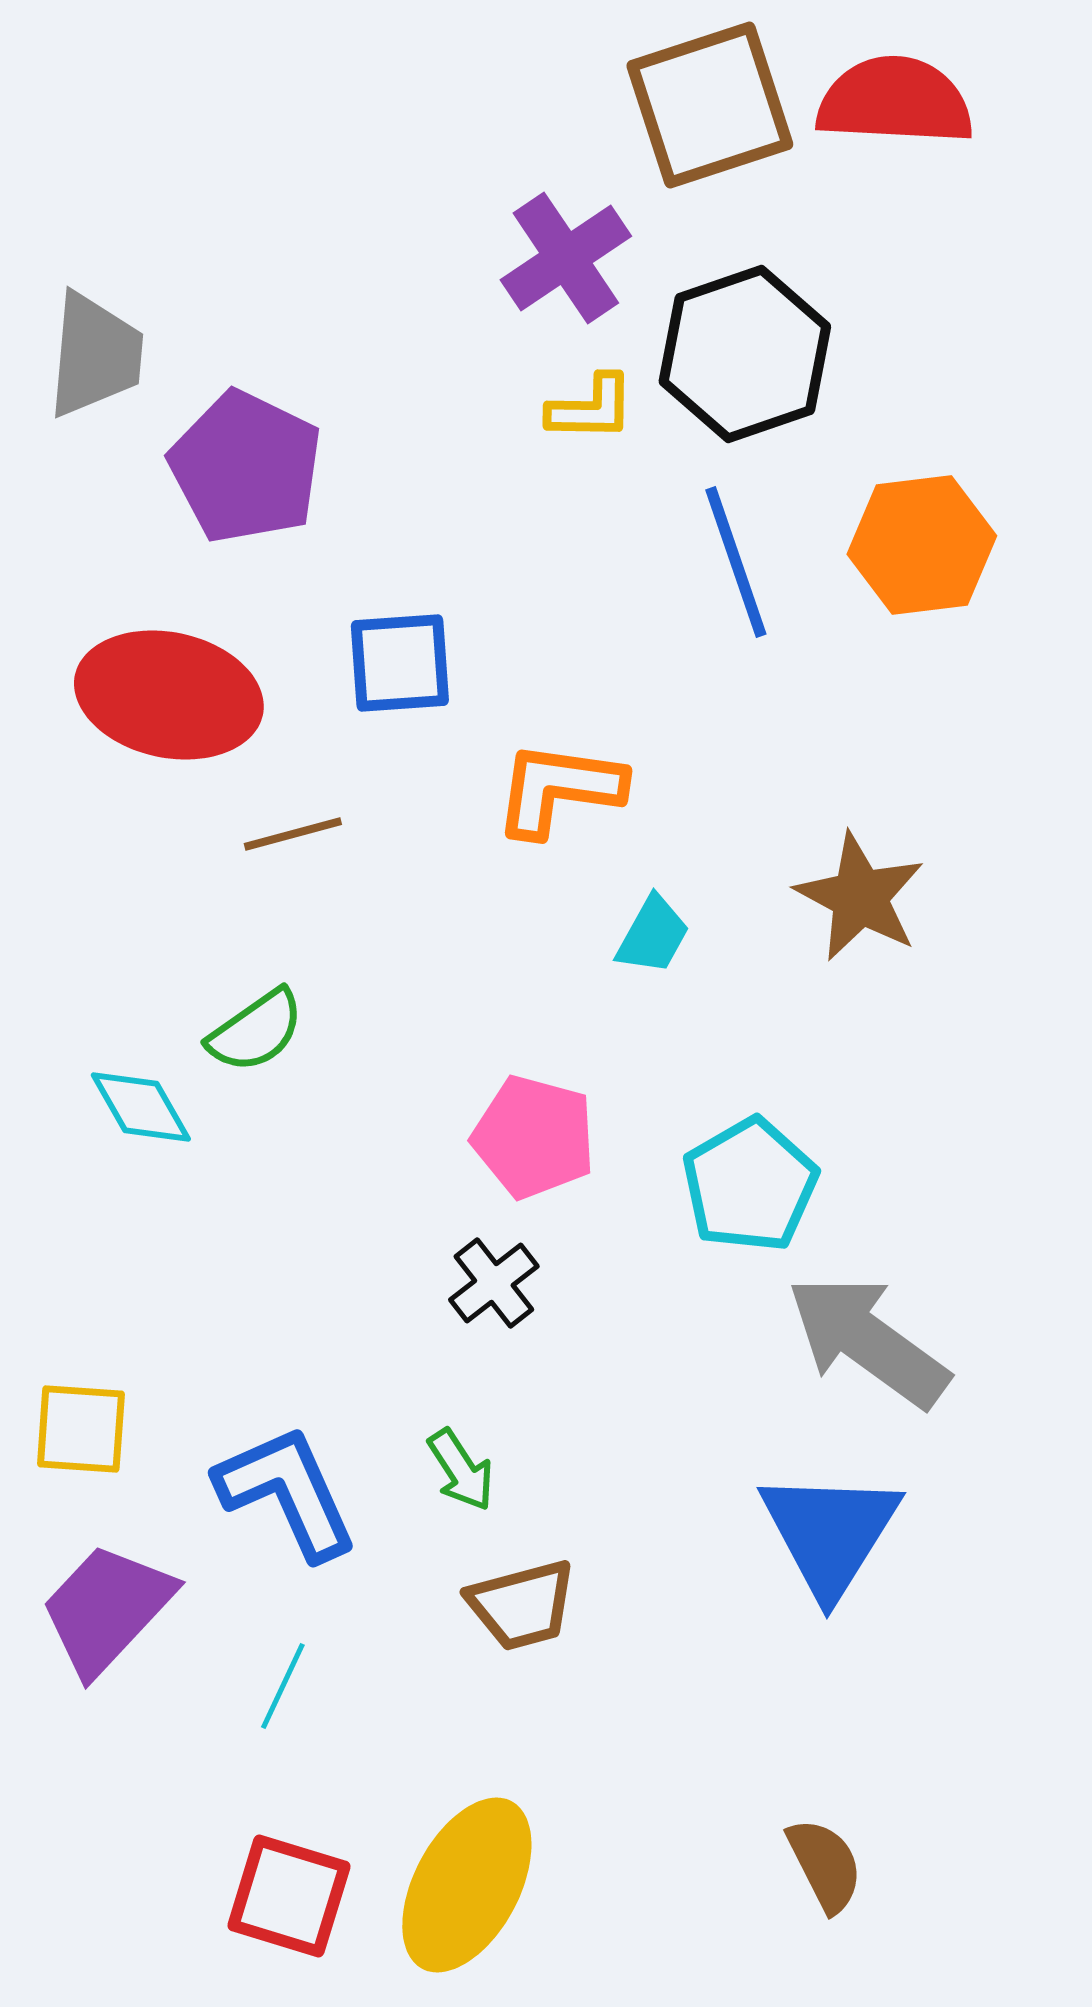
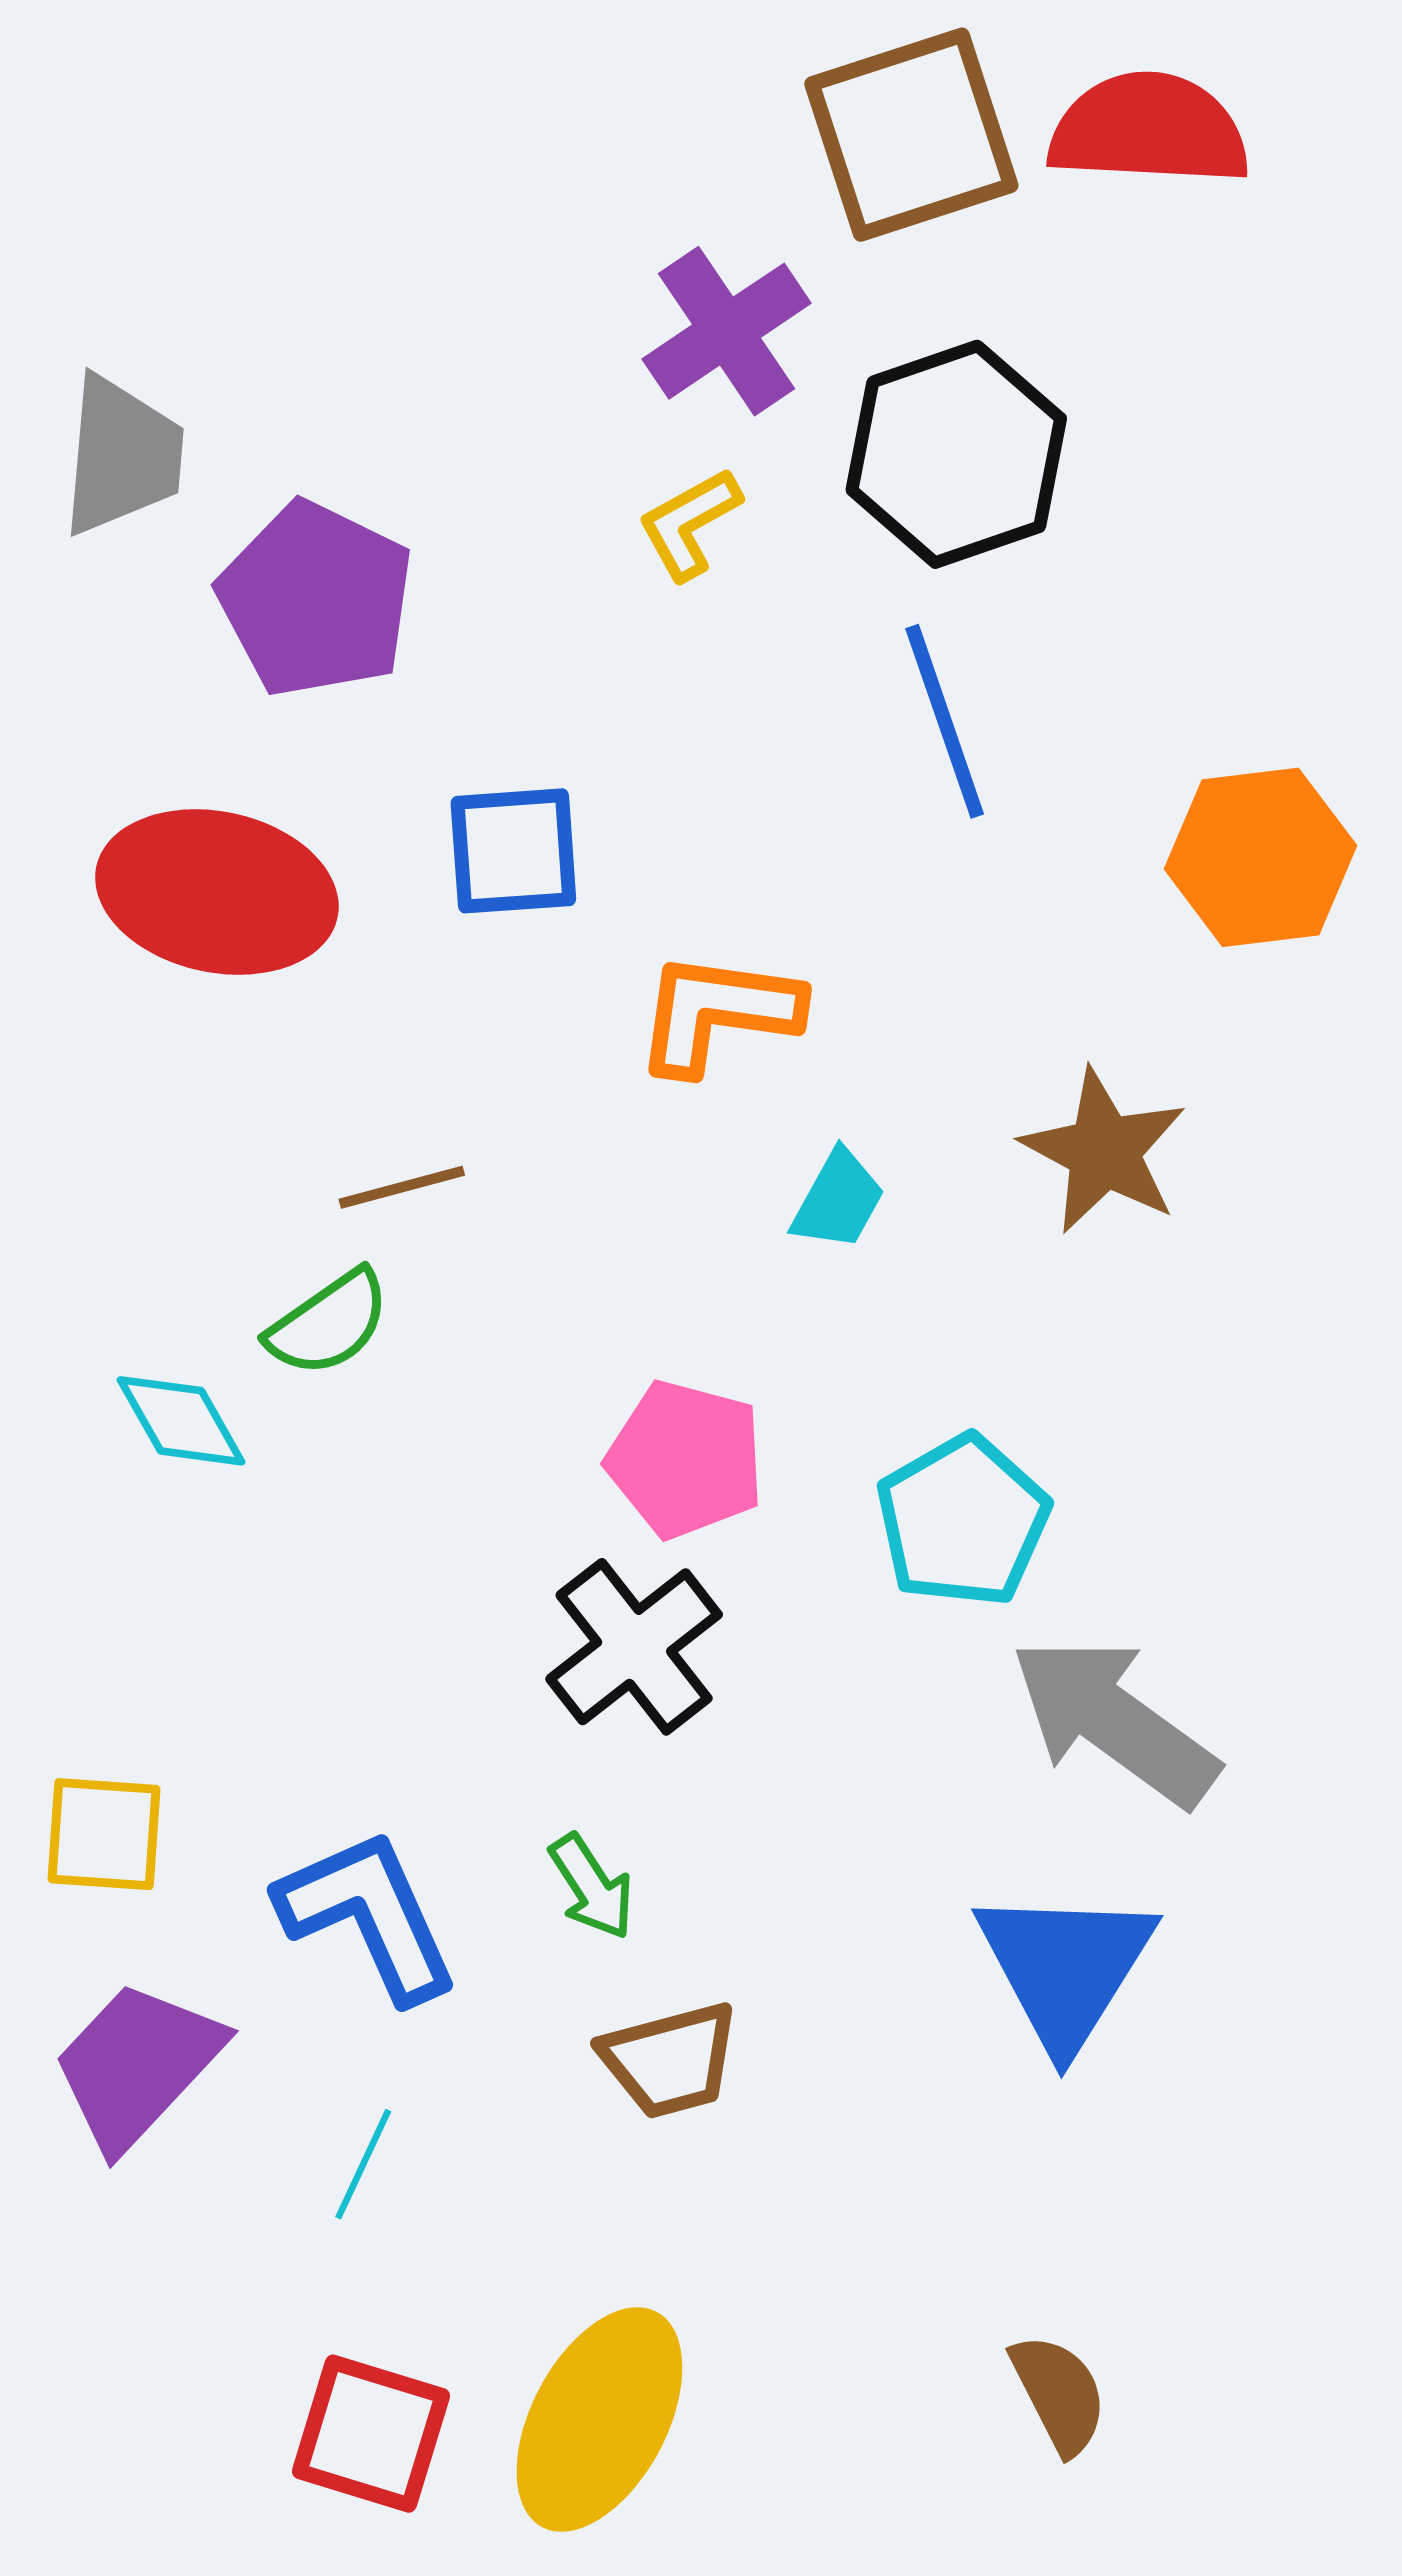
yellow L-shape: (591, 408) -> (689, 524), moved, turned 150
orange hexagon: (922, 545) -> (1260, 857), moved
brown line: (293, 834) -> (402, 1187), moved
black cross: (494, 1283) -> (634, 1647), size x1.5

